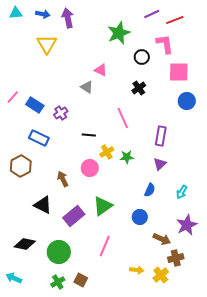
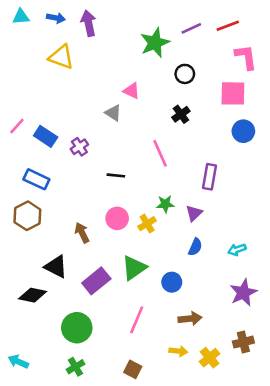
purple line: (152, 14) -> (191, 28), moved
yellow triangle: (47, 44) -> (61, 57), turned -40
pink L-shape: (165, 44) -> (246, 57), moved
blue rectangle: (39, 138) -> (36, 179), moved
yellow cross: (107, 152) -> (147, 224), moved
purple triangle: (160, 164) -> (194, 213), moved
cyan arrow: (182, 192) -> (237, 250), turned 40
blue circle: (140, 217) -> (172, 282), moved
brown arrow: (162, 239) -> (190, 319), moved, turned -30
black diamond: (25, 244) -> (33, 295), moved
brown cross: (176, 258) -> (243, 342), moved
brown square: (81, 280) -> (133, 369), moved

